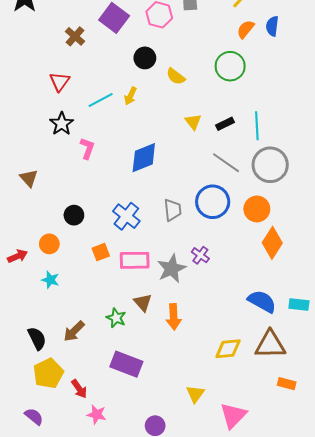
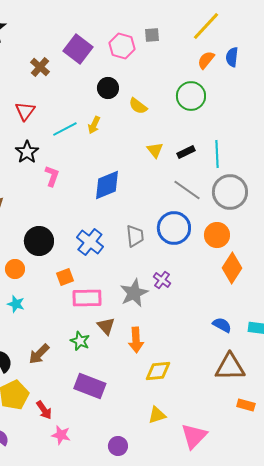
black circle: (74, 215) -> (39, 241), size x1.5
pink rectangle: (135, 260) -> (87, 298), moved
blue semicircle: (262, 301) -> (222, 325), size x0.7
yellow diamond: (228, 349) -> (158, 371), moved
yellow triangle: (195, 394) -> (157, 415), turned 36

